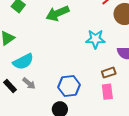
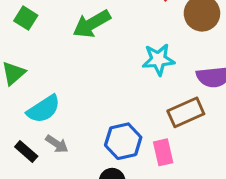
brown rectangle: (109, 73) -> (186, 112), size x1.5
pink rectangle: (107, 92) -> (163, 152), moved

